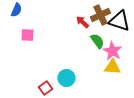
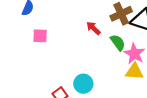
red arrow: (82, 22) -> (93, 28), moved

